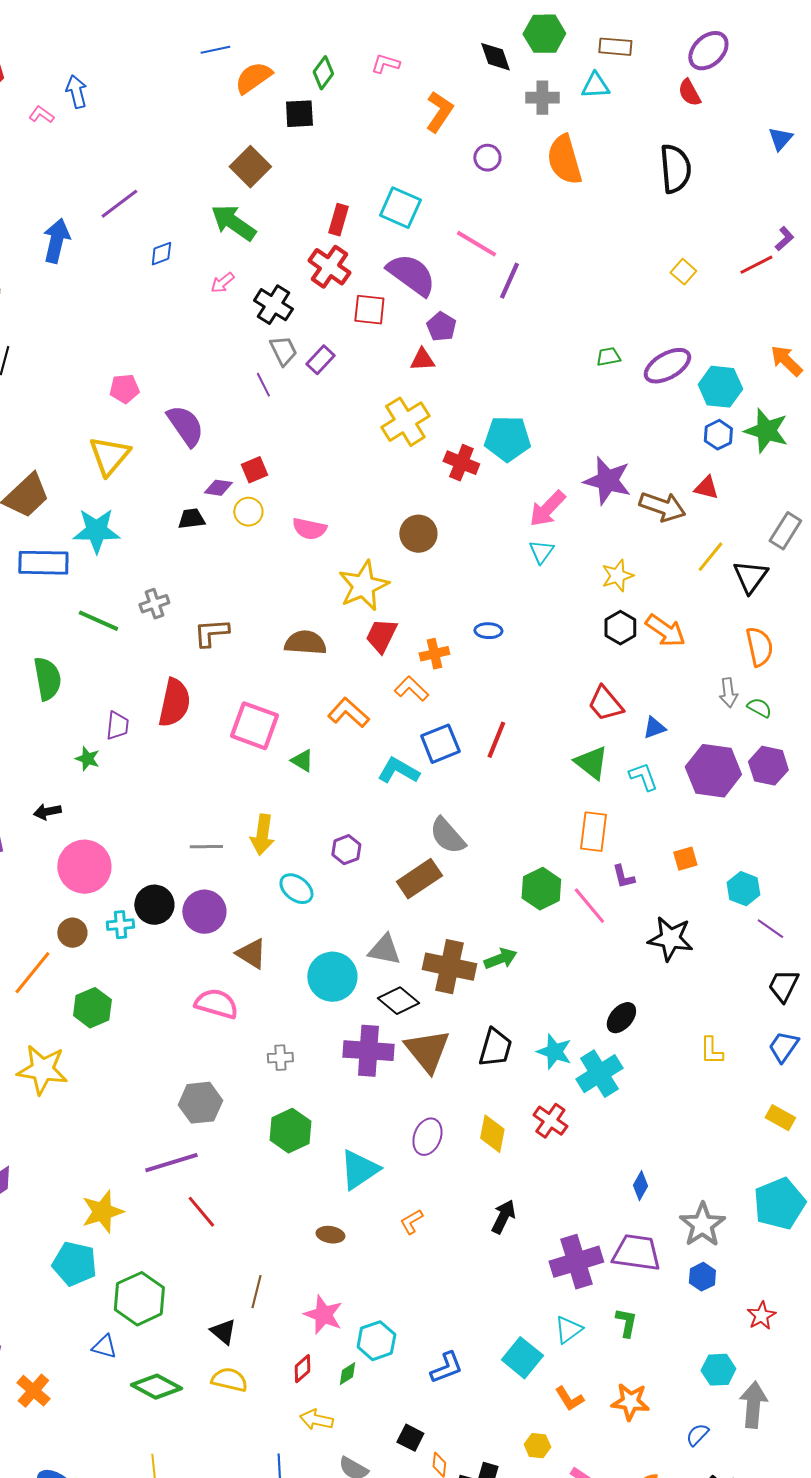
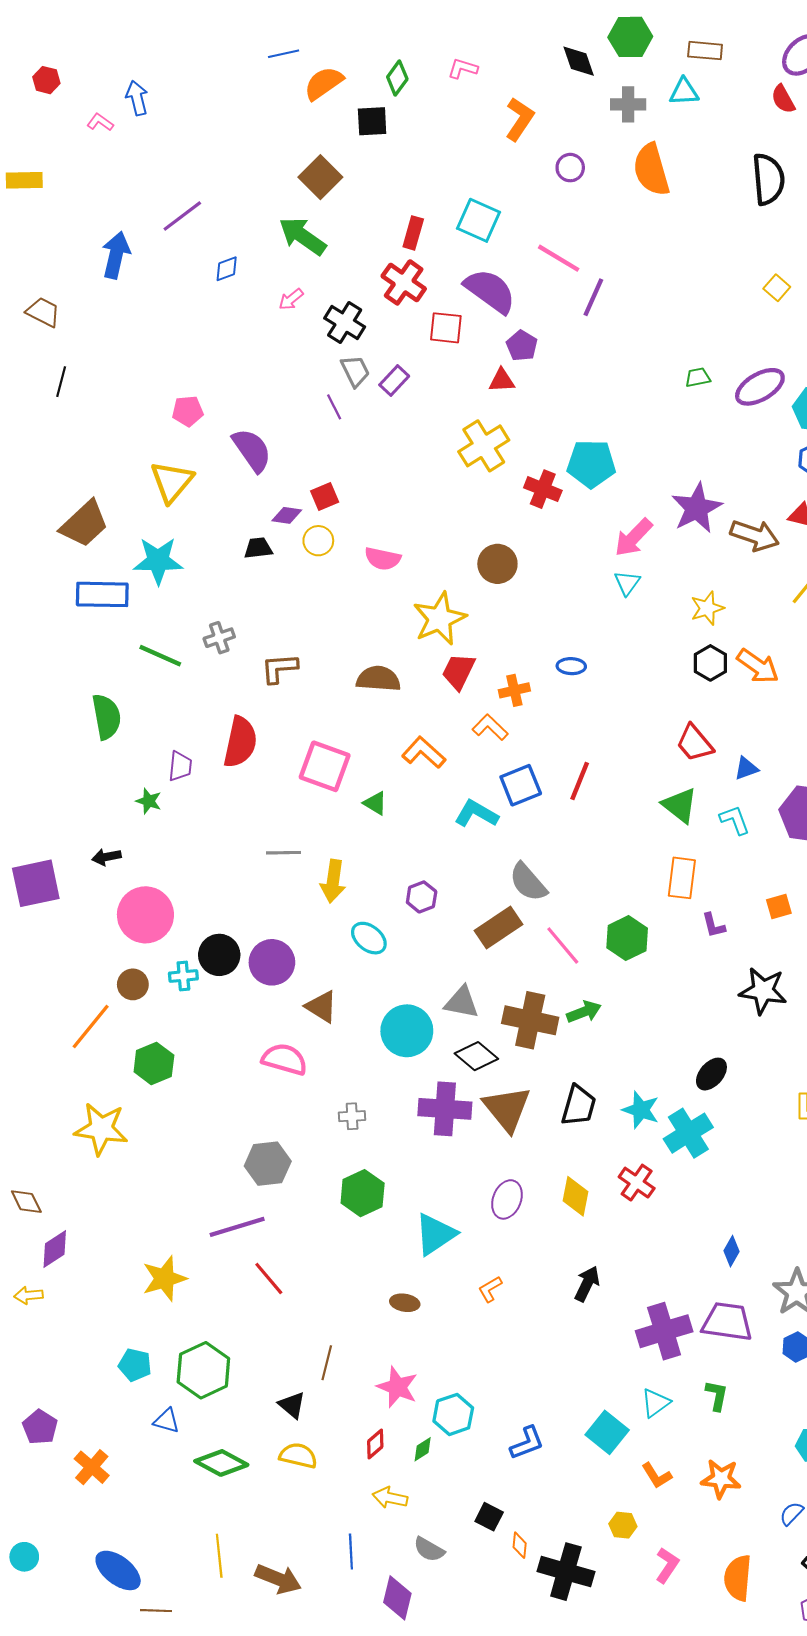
purple star: (607, 481) -> (697, 508), turned 30
gray line: (206, 847) -> (284, 853), moved
pink line: (589, 906) -> (563, 945), moved
cyan pentagon: (74, 1264) -> (135, 1365), moved, size x0.7

